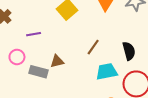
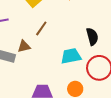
brown line: (93, 47) -> (41, 28), moved

